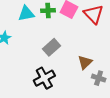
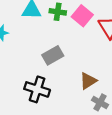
black cross: (44, 78) -> (37, 89), turned 35

